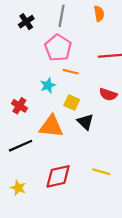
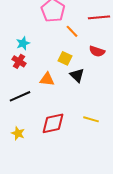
orange line: (71, 72) -> (72, 31), moved, turned 32
cyan star: (48, 85) -> (23, 43), moved
orange triangle: (51, 126) -> (47, 79), size x0.7

